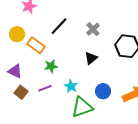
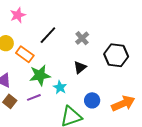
green star: (51, 66) -> (40, 75), size x1.5
cyan star: (71, 86) -> (60, 87), moved

